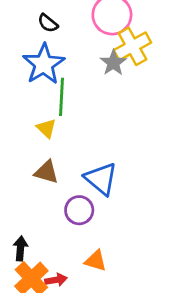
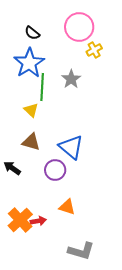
yellow cross: (132, 46) -> (94, 50), size x0.6
gray star: (113, 63) -> (71, 79), moved
black arrow: (20, 248) -> (12, 168), moved, turned -60

